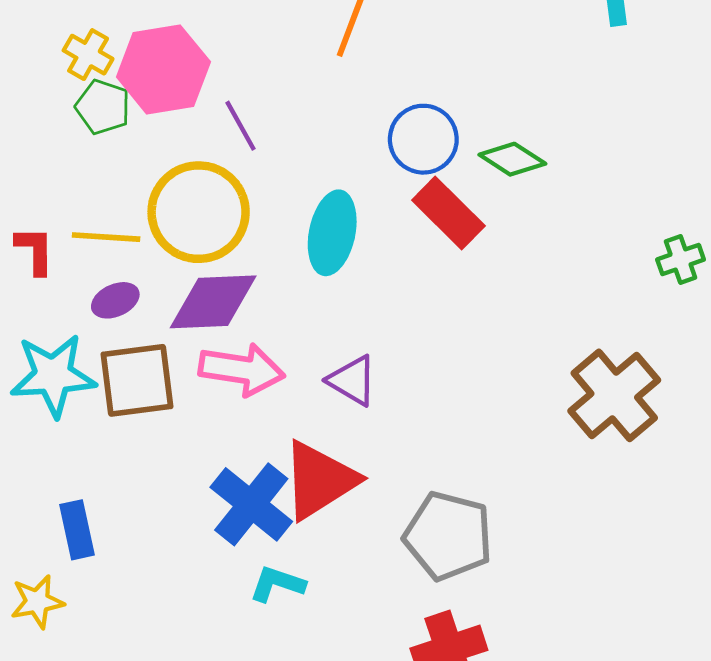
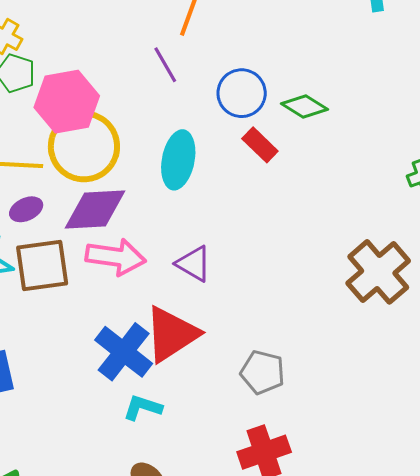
pink hexagon: (163, 69) -> (67, 102), moved
purple line: (240, 126) -> (165, 65), moved
red rectangle: (448, 213) -> (260, 145), size x0.7
gray pentagon: (448, 536) -> (263, 372), size x0.7

